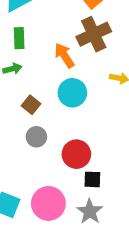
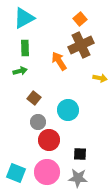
cyan circle: (72, 93) -> (68, 110), moved
red circle: (76, 154) -> (49, 140), moved
gray star: (90, 211) -> (78, 178), turned -30

